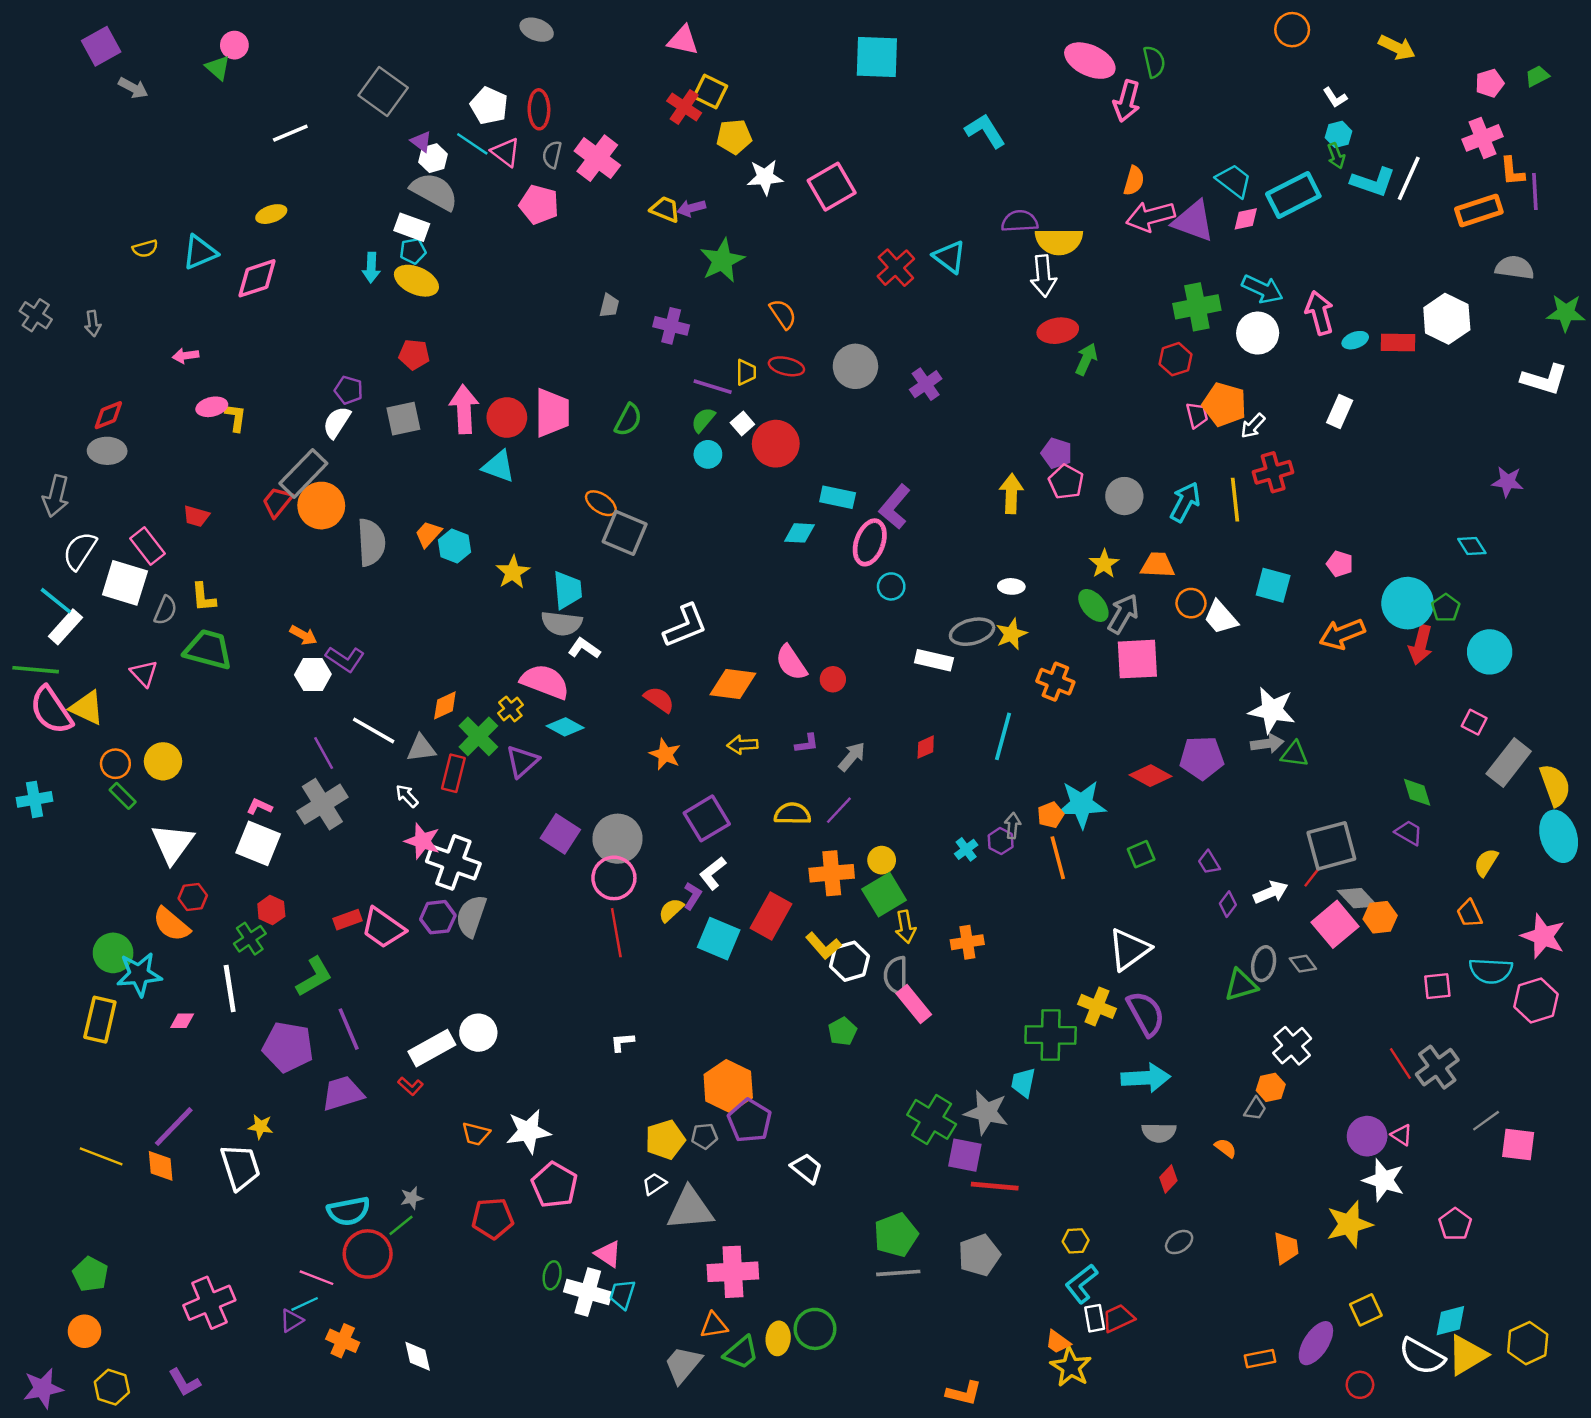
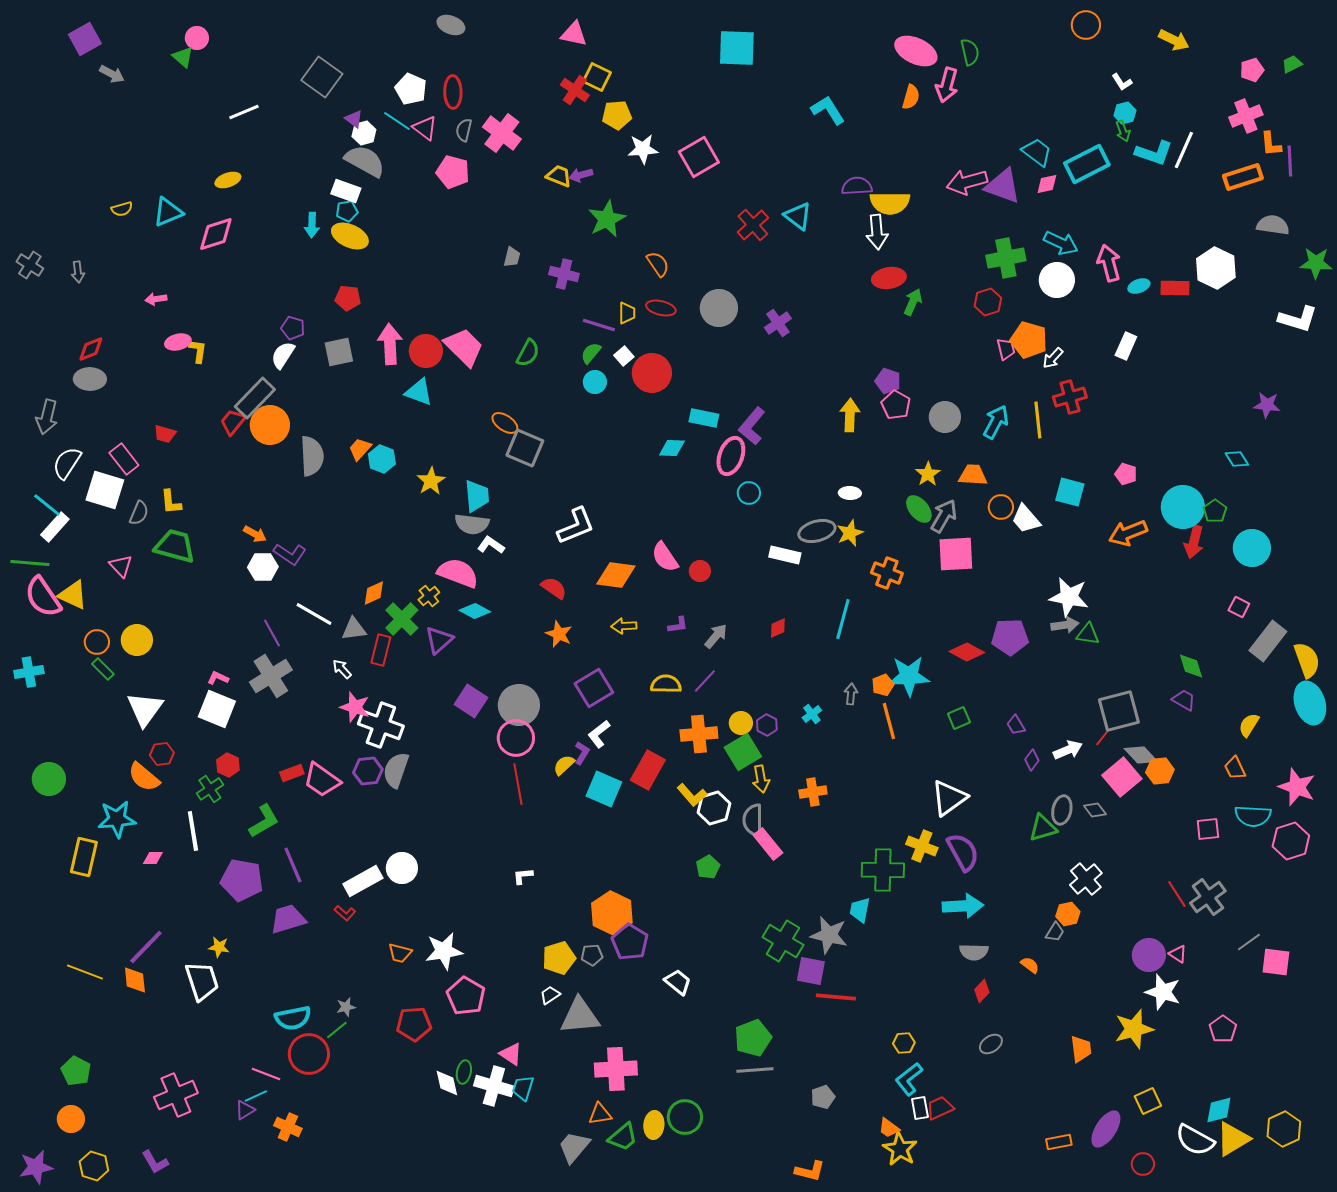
orange semicircle: (1134, 181) -> (911, 97), moved
pink trapezoid: (552, 413) -> (464, 347), turned -45
purple hexagon: (1001, 841) -> (767, 725), moved
green circle: (113, 953) -> (49, 779), moved
gray pentagon: (979, 1255) -> (823, 1097), moved, size x0.7
white diamond: (418, 1356) -> (447, 1083), moved

